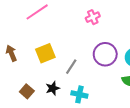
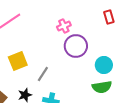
purple circle: (105, 54) -> (76, 46), moved

